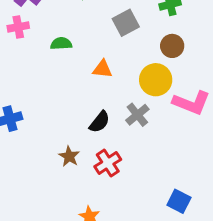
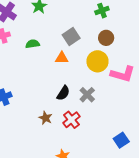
gray square: (126, 23) -> (71, 36), moved
gray cross: (137, 115) -> (87, 95), moved
blue square: (179, 201) -> (121, 140), turned 35

